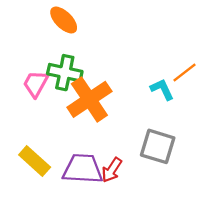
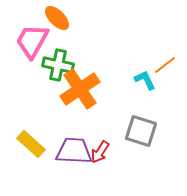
pink trapezoid: (36, 84) -> (32, 41), moved, size x1.4

